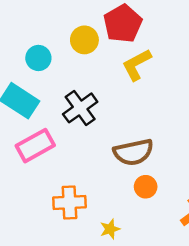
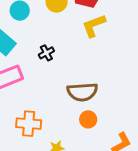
black cross: (80, 108) -> (46, 53), size x0.6

